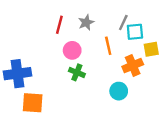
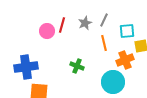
gray line: (123, 22) -> (104, 20), moved
pink circle: (72, 50) -> (47, 31), moved
cyan circle: (119, 91) -> (113, 82), size x1.5

